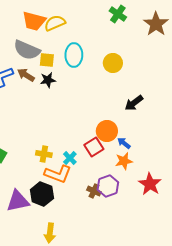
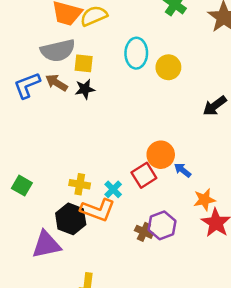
gray semicircle: (27, 50) -> (58, 51), turned -36
cyan ellipse: (74, 55) -> (136, 53), moved
black arrow: (134, 103) -> (215, 106), moved
orange star: (124, 161) -> (204, 200), moved
black hexagon: (42, 194) -> (71, 219), moved

